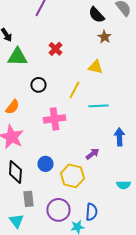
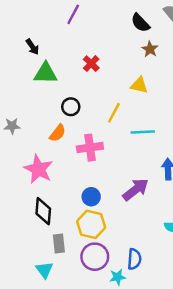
orange semicircle: (12, 107) -> (58, 133), moved
purple arrow: (92, 154) -> (136, 190), size x1.6
blue circle: (45, 164) -> (91, 197), moved
yellow hexagon: (72, 176) -> (91, 224), moved

